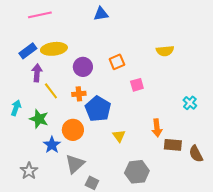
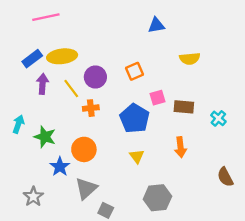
blue triangle: (101, 14) -> (156, 25), moved
yellow line: (51, 91) -> (71, 89), moved
blue pentagon: (98, 109) -> (134, 118), moved
brown rectangle: (173, 145) -> (184, 107), moved

